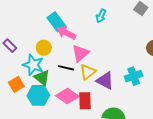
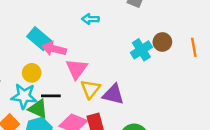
cyan arrow: (101, 16) -> (90, 19), turned 80
black line: (66, 68) -> (51, 96), moved
cyan cross: (134, 76) -> (141, 50), moved

